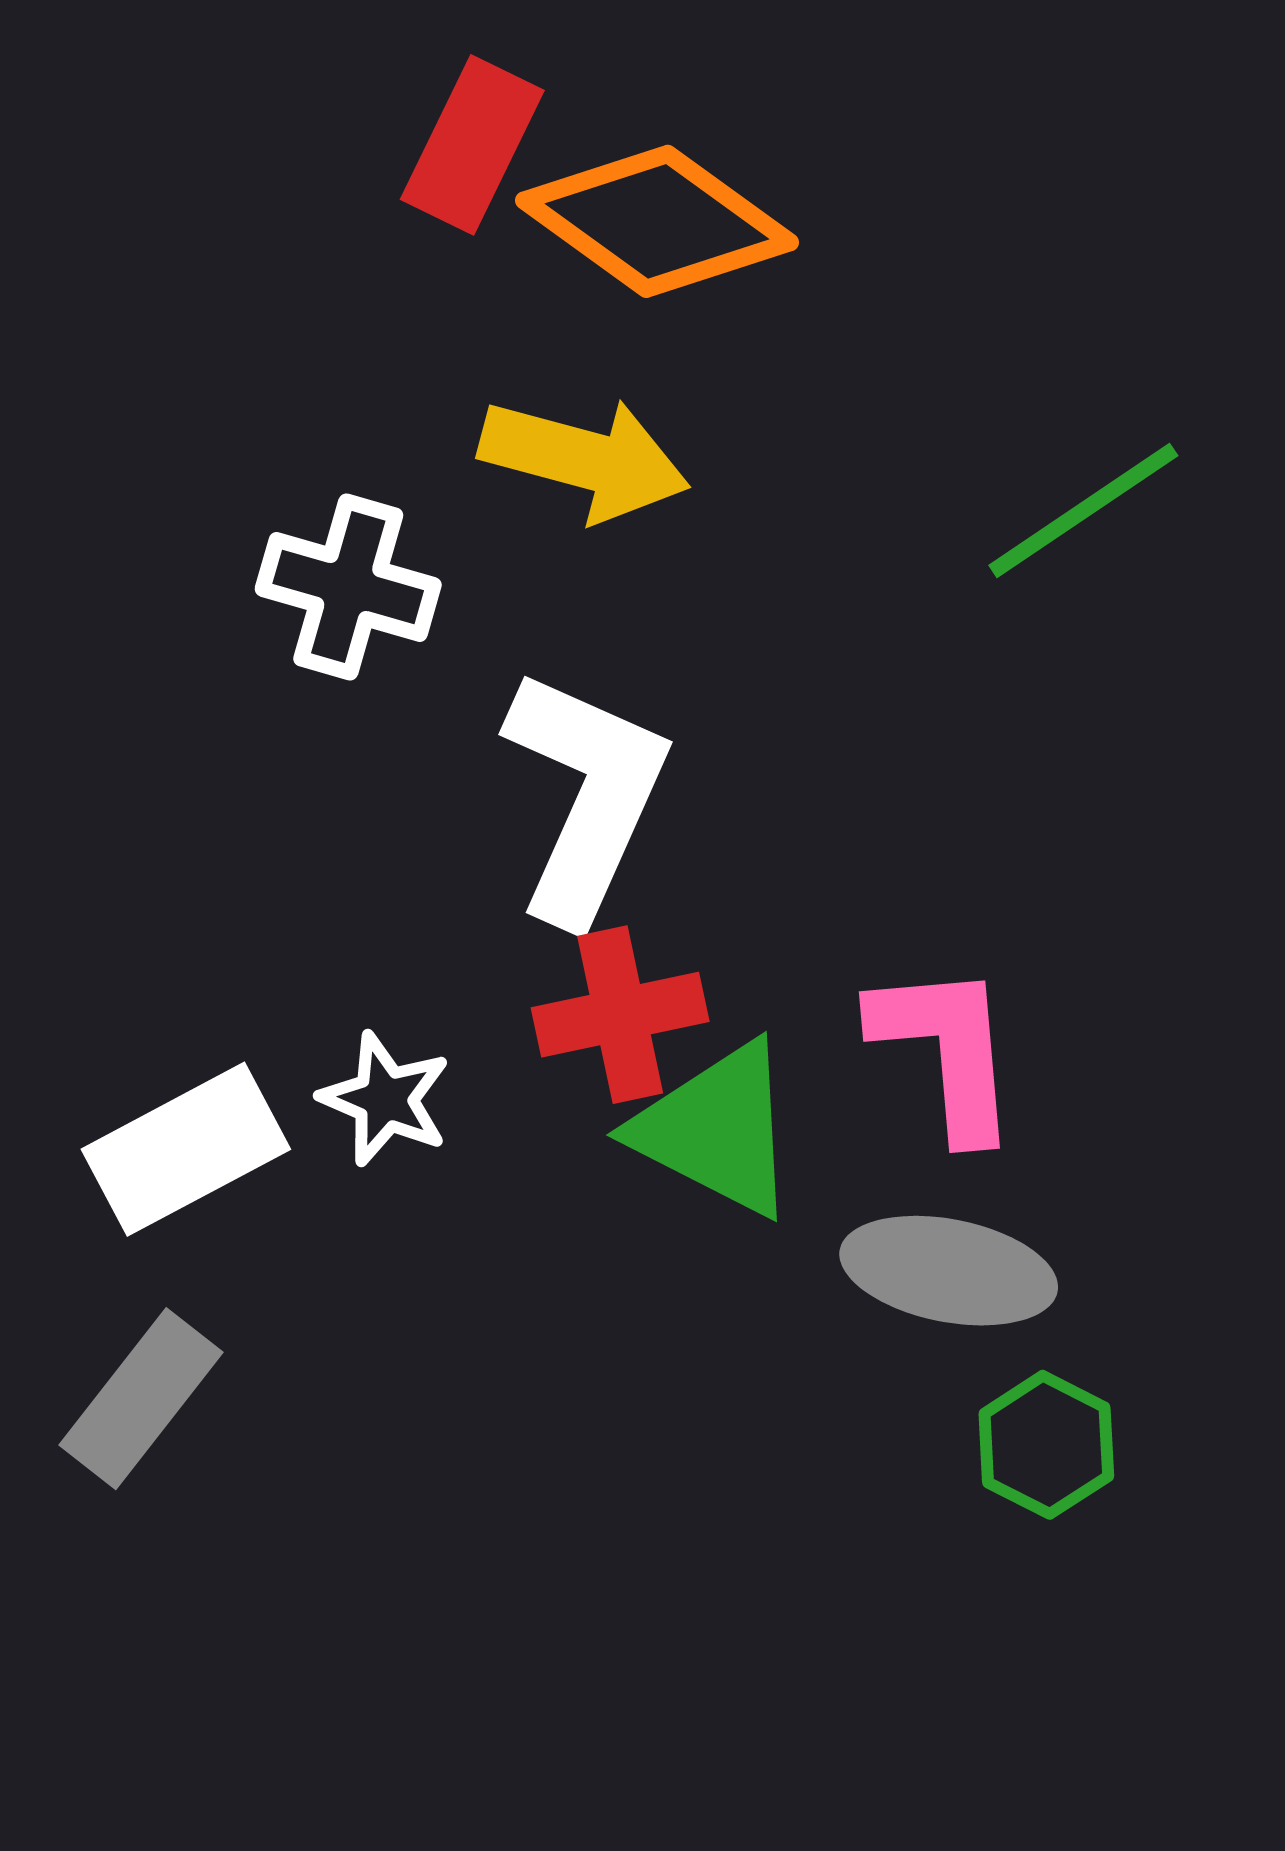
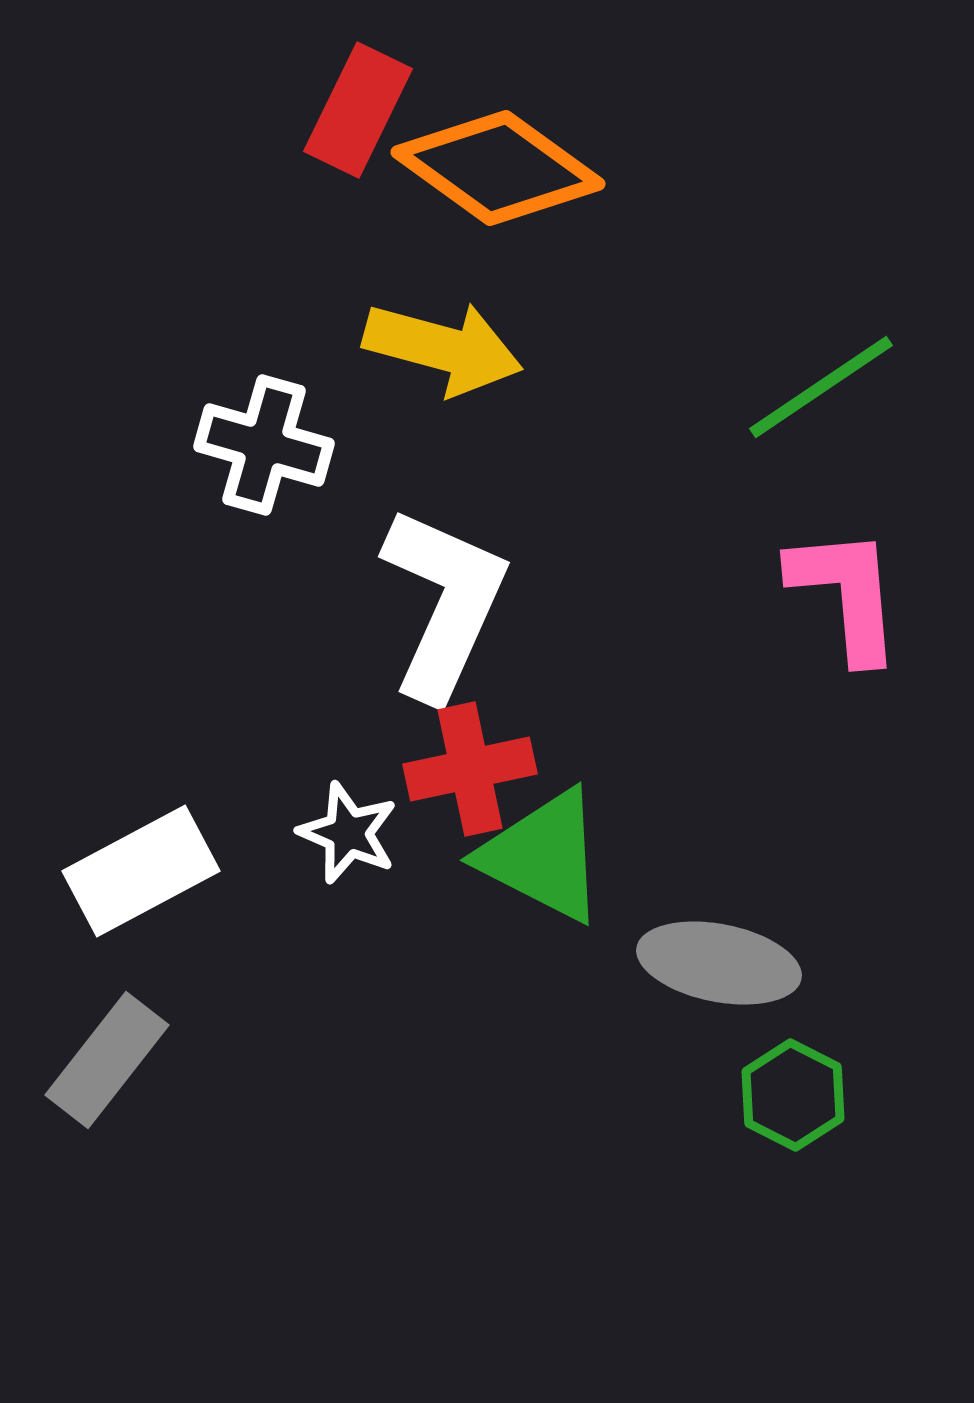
pink L-shape: (946, 1050) -> (846, 594), moved
white star: (385, 1099) -> (348, 833), moved

